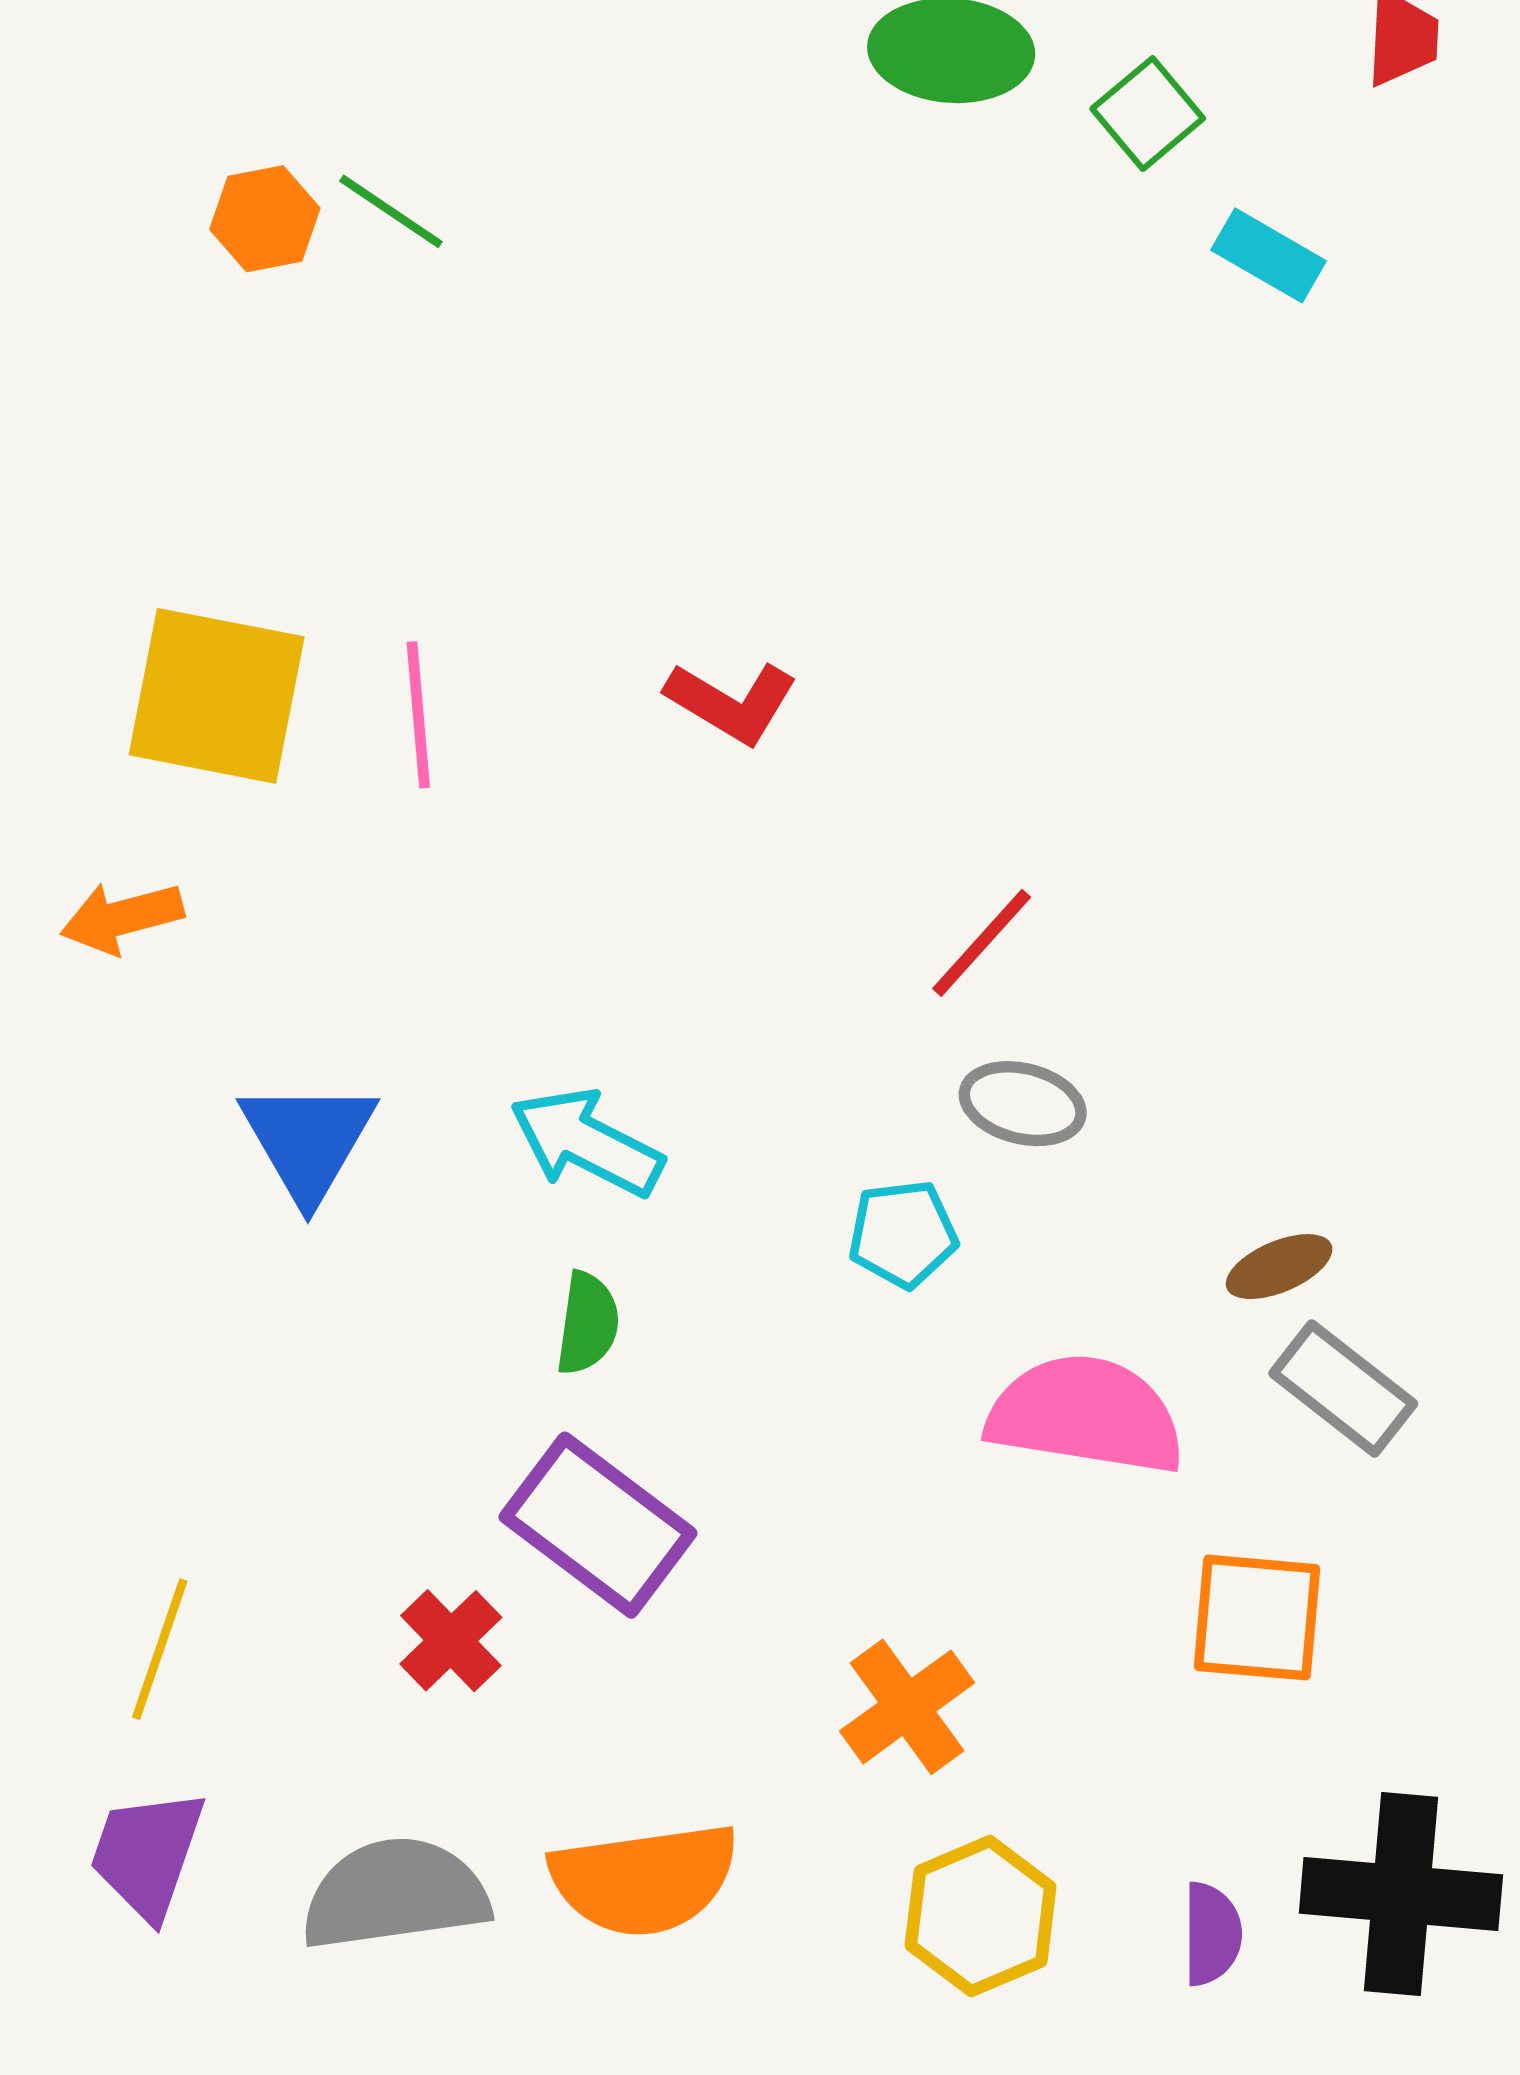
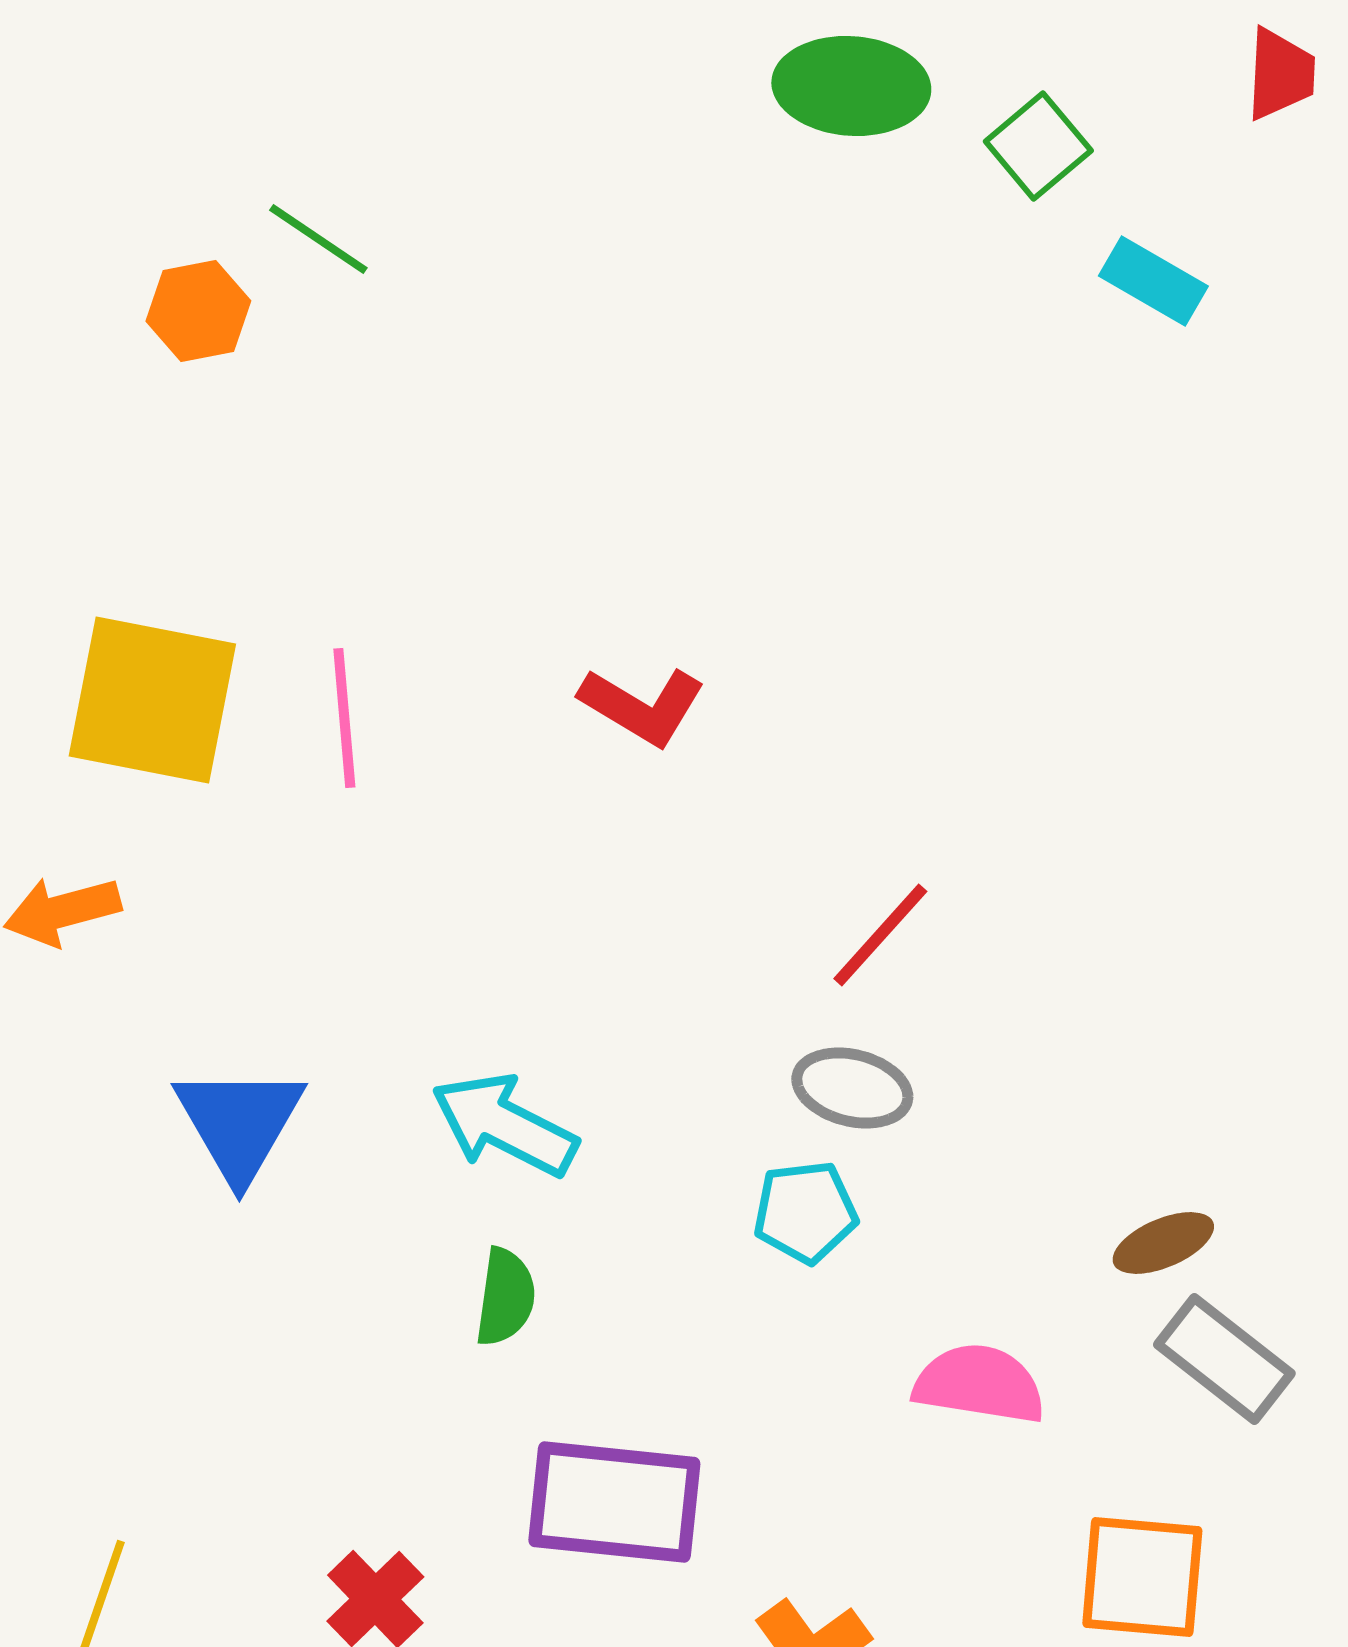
orange hexagon: (265, 219) -> (198, 311), moved
gray ellipse: (1023, 1104) -> (852, 1088), moved
pink semicircle: (1086, 1415) -> (979, 1384), size x0.7
purple rectangle: (598, 1525) -> (614, 1502), moved, turned -31

